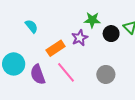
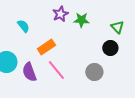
black circle: (111, 34) -> (110, 48), moved
purple star: (80, 38) -> (60, 14), moved

